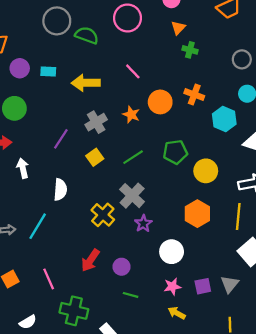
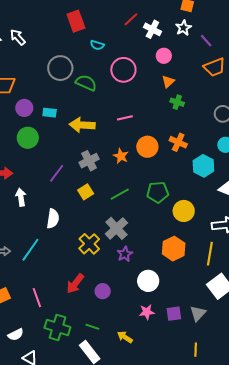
pink line: (133, 71) -> (125, 118), turned -63
green circle: (14, 108) -> (28, 138), moved
green line: (131, 295) -> (92, 327), moved
yellow arrow: (177, 313) -> (125, 337), moved

